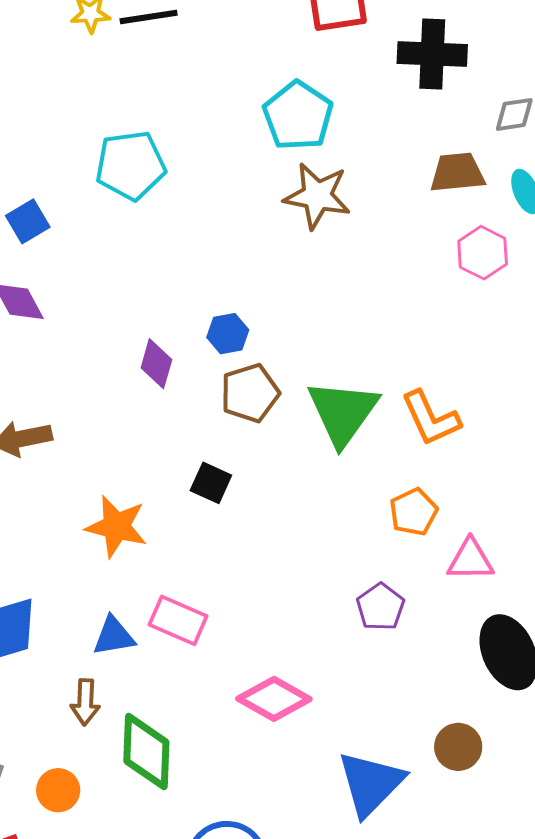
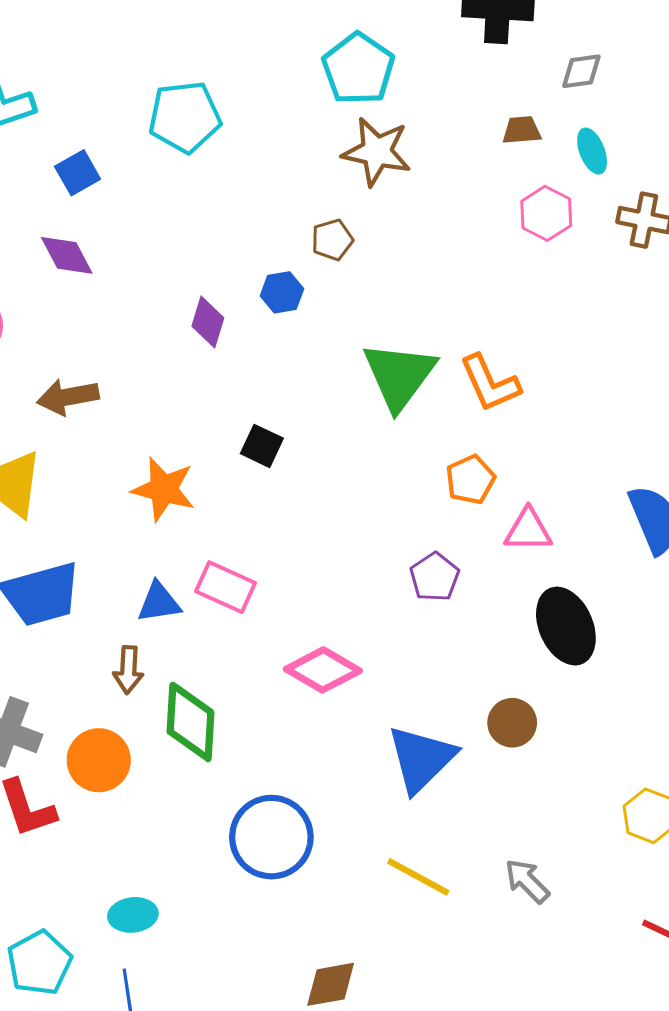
brown trapezoid: (457, 173) -> (522, 130), size x0.7
brown pentagon: (250, 393) -> (332, 240), moved, size x0.7
orange circle: (58, 790) -> (99, 760), size x1.4

